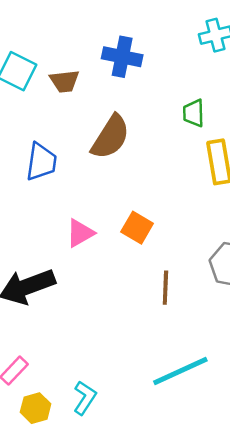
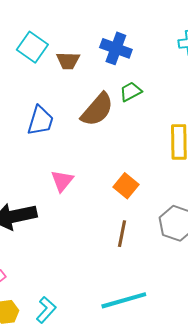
green trapezoid: (193, 113) -> (131, 92), moved, turned 55
orange square: (137, 228) -> (126, 186), moved
pink triangle: (80, 233) -> (62, 181), turned -30

